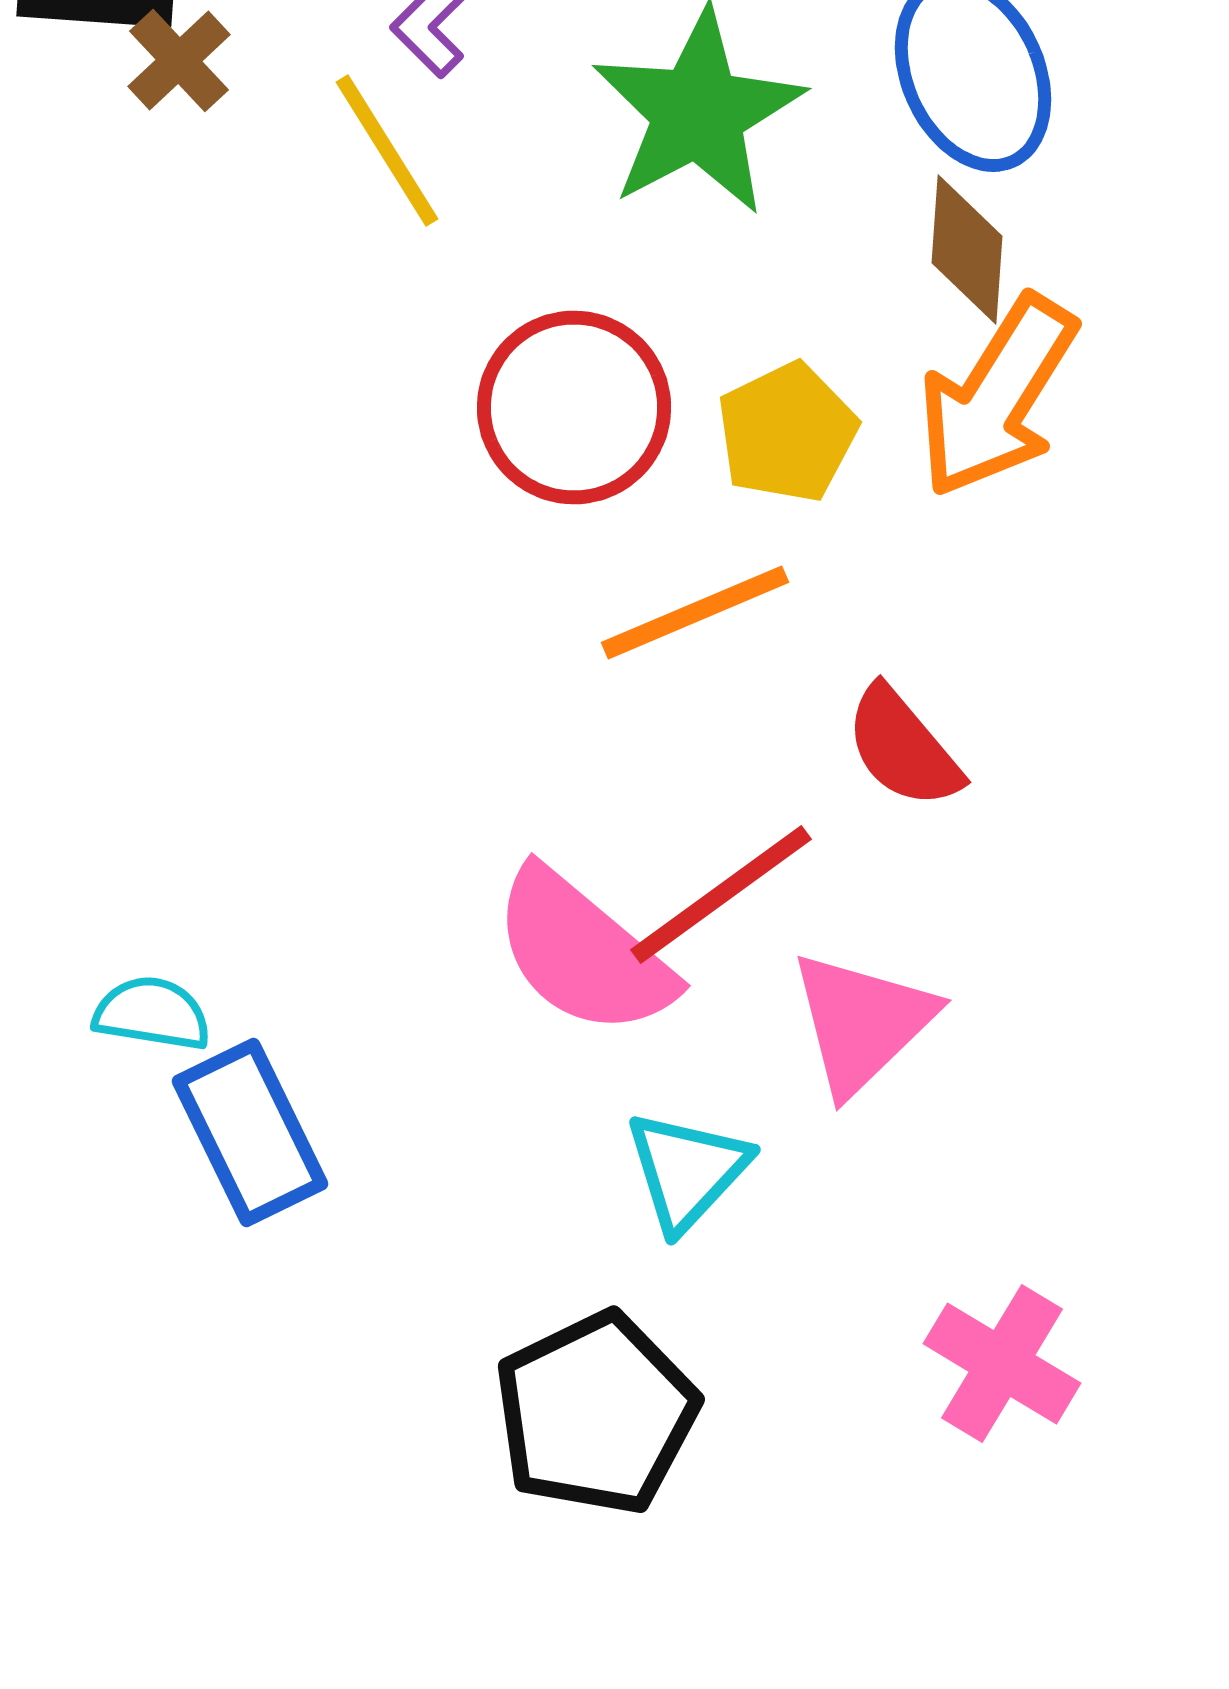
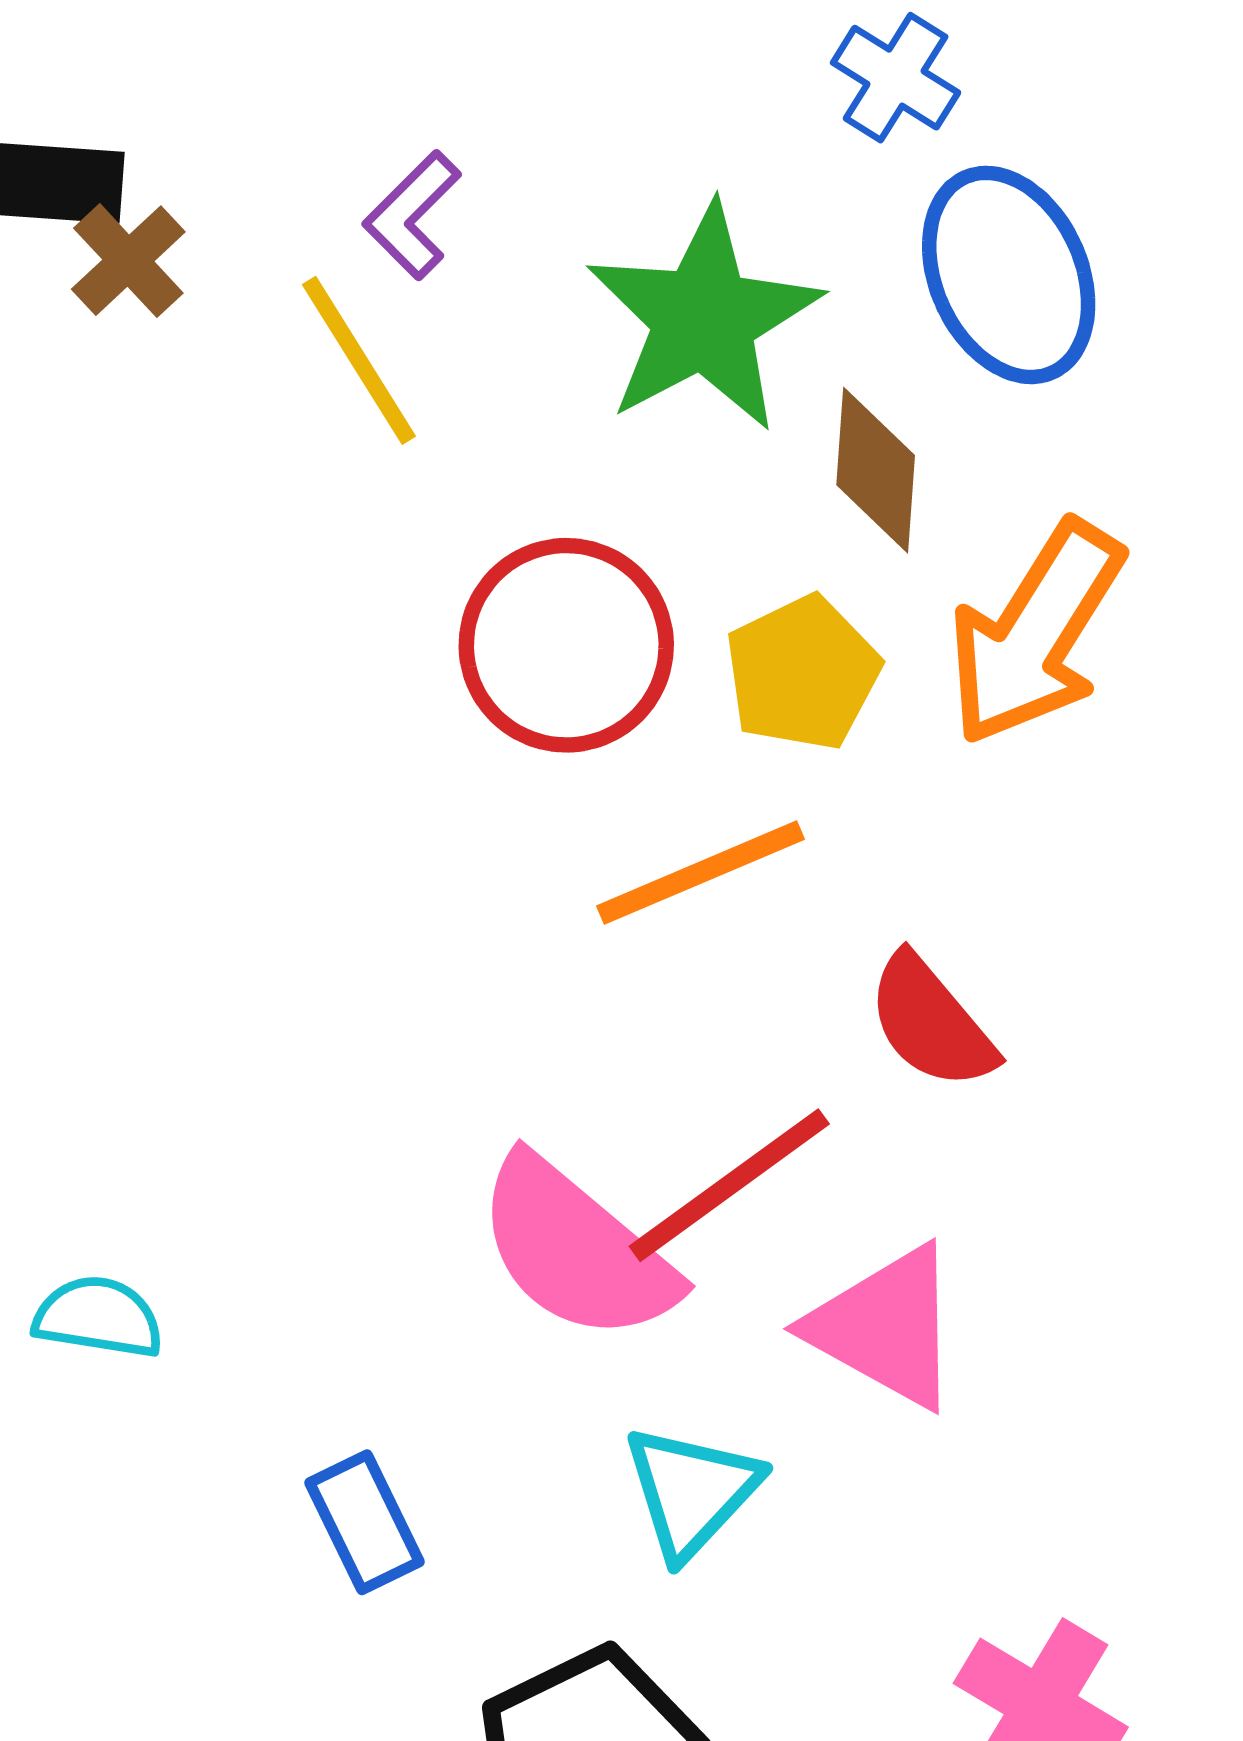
brown diamond: (967, 249) -> (876, 470), moved
pink triangle: (862, 1022) -> (886, 1327), turned -47
blue rectangle: (250, 1132) -> (364, 1522), moved, size x0.7

